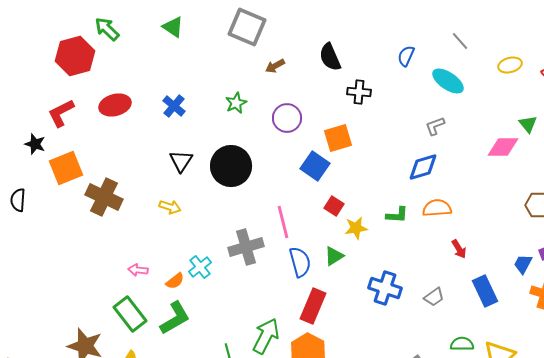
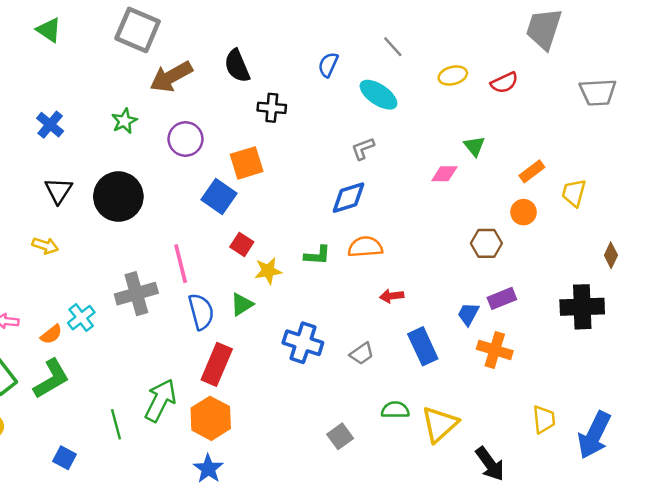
brown arrow: (275, 66) -> (171, 77), size x1.8
pink diamond: (503, 147) -> (444, 174), size x0.7
red arrow: (459, 249) -> (392, 296), turned 114

